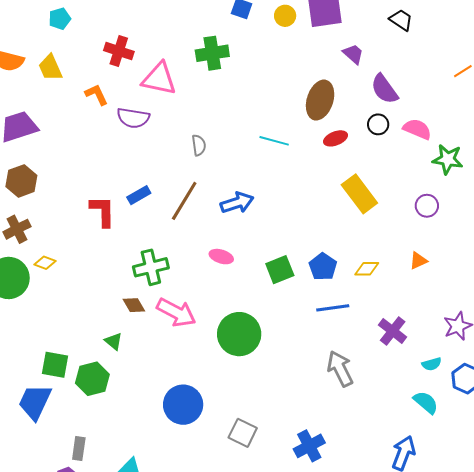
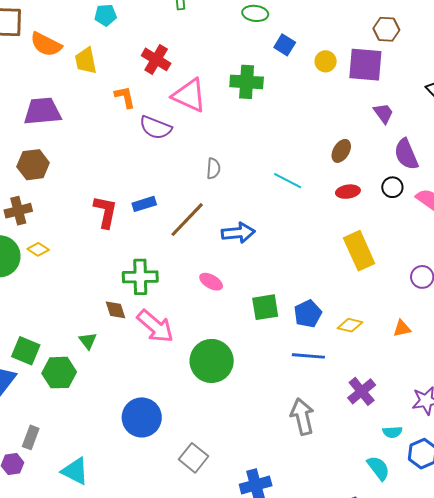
brown ellipse: (320, 100) -> (341, 151), size x0.6

